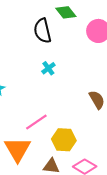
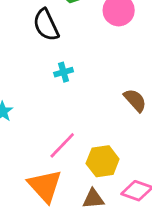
cyan cross: (48, 68) -> (64, 72), turned 32

